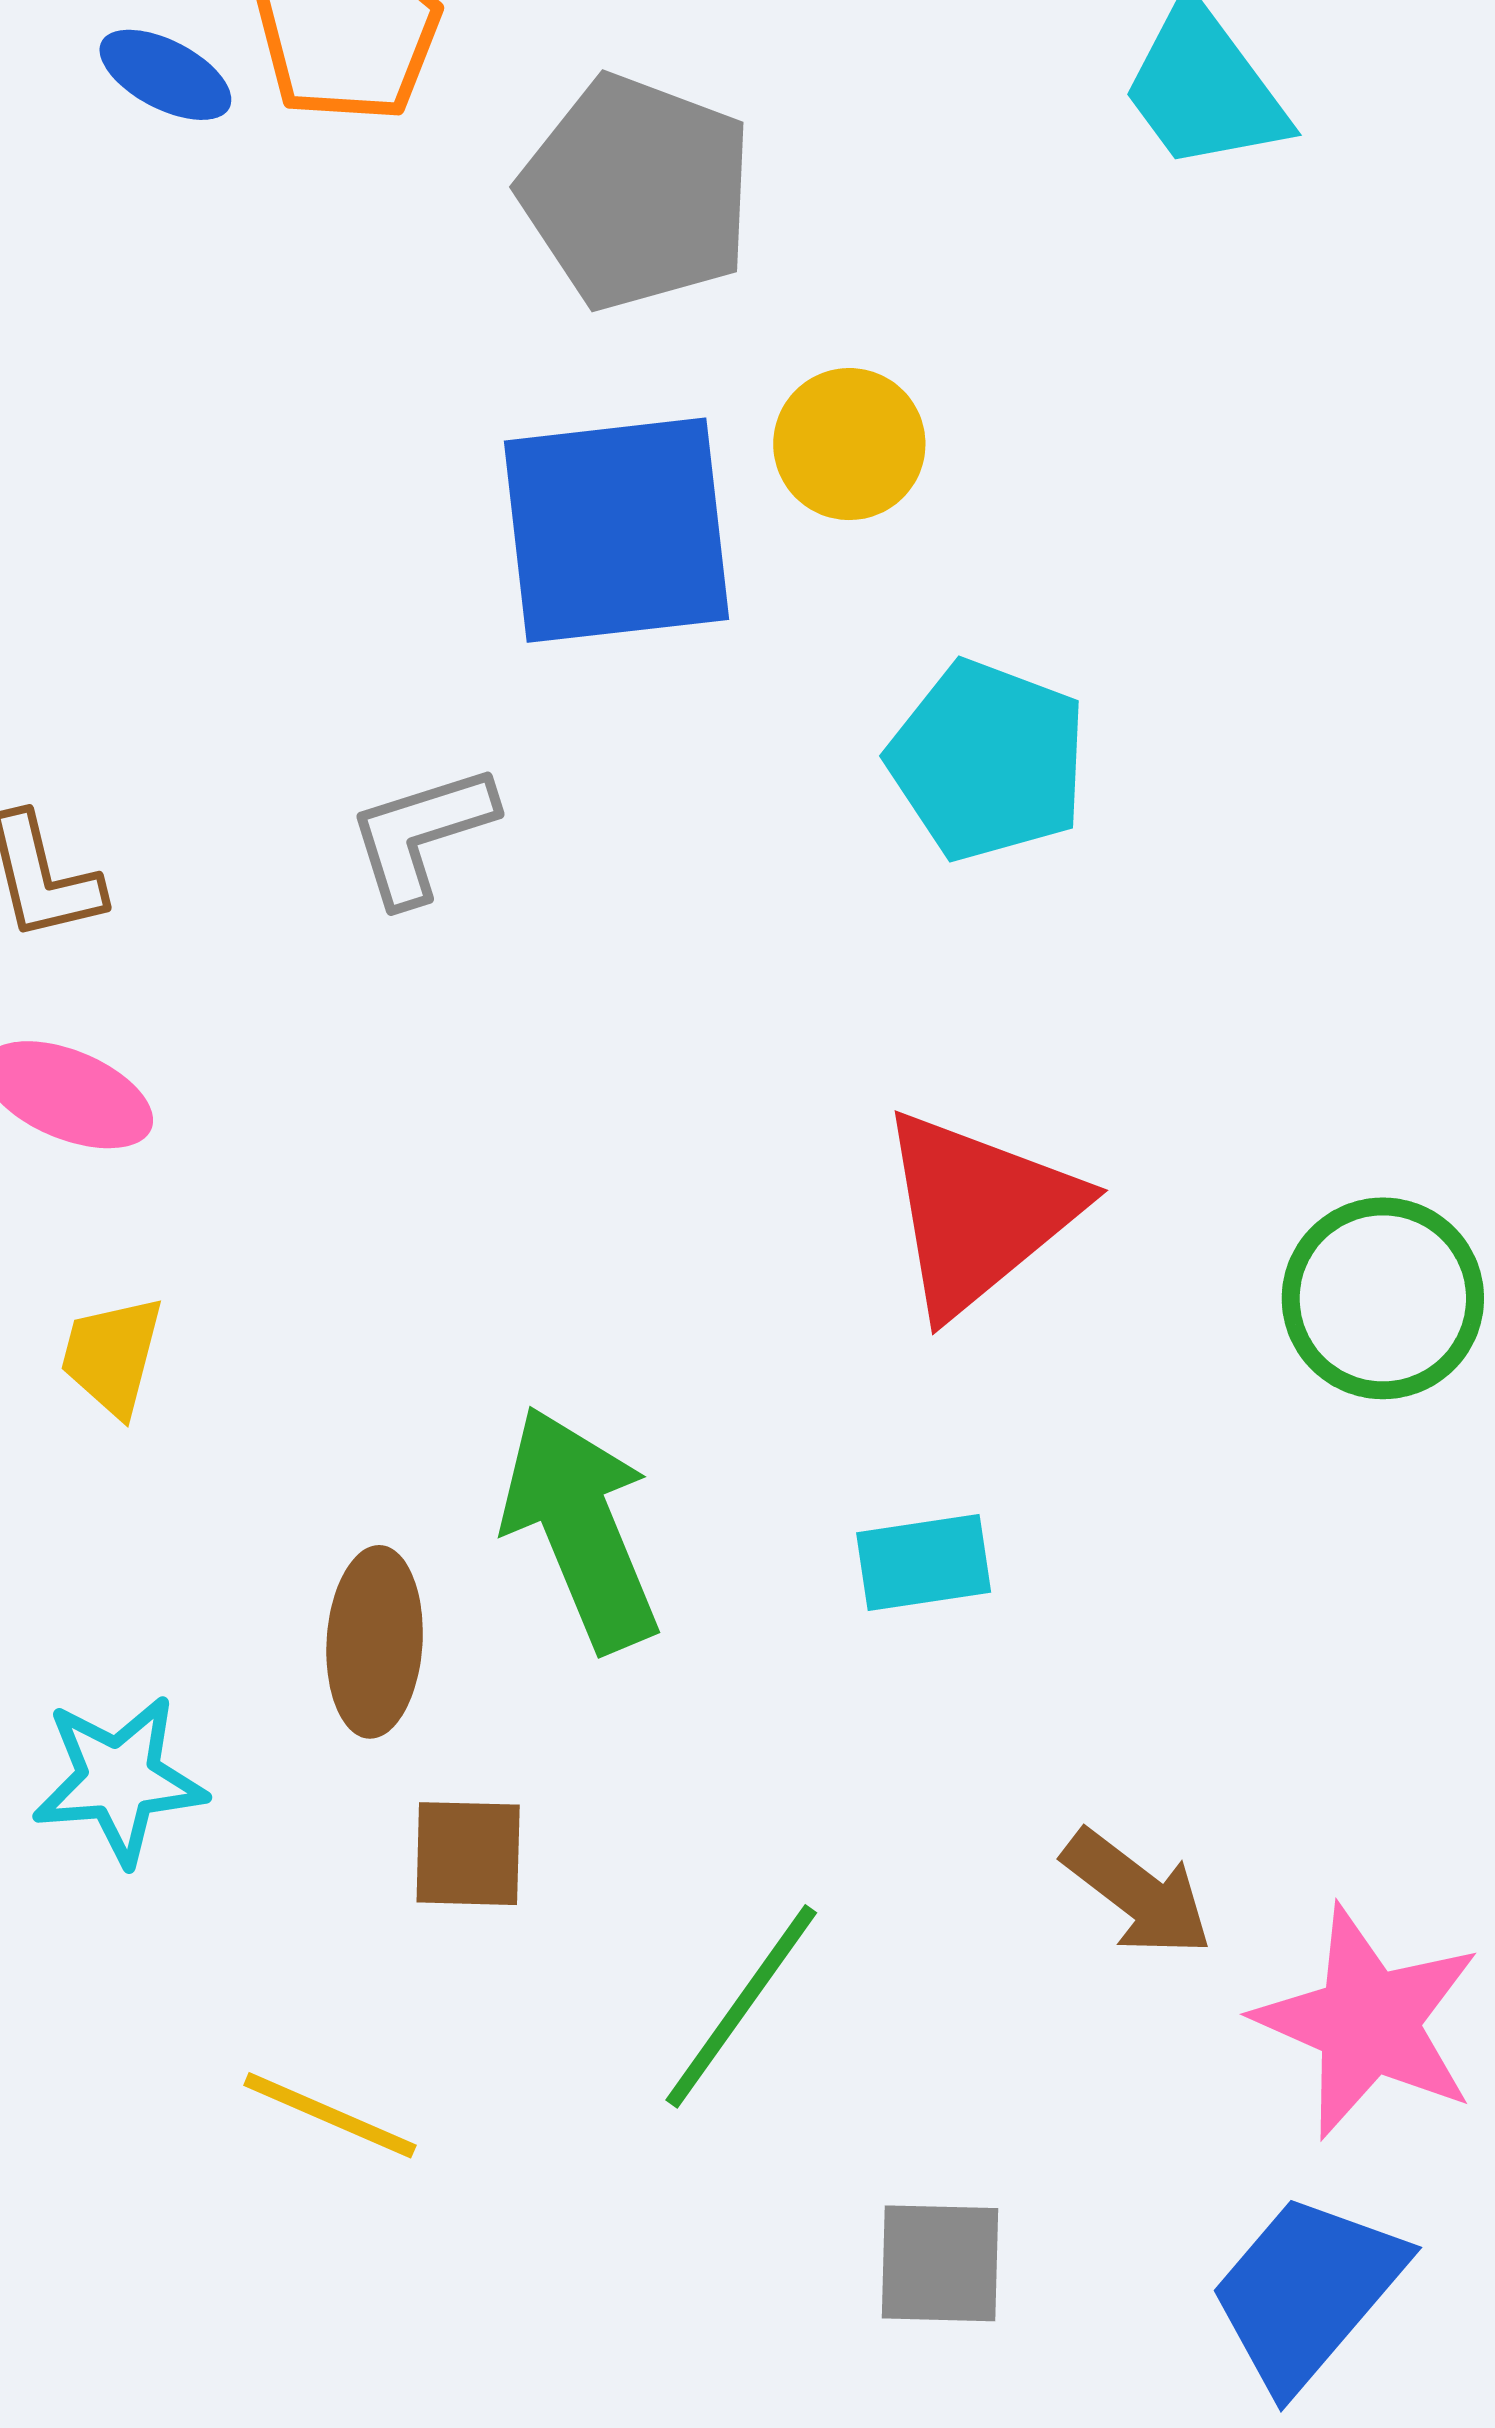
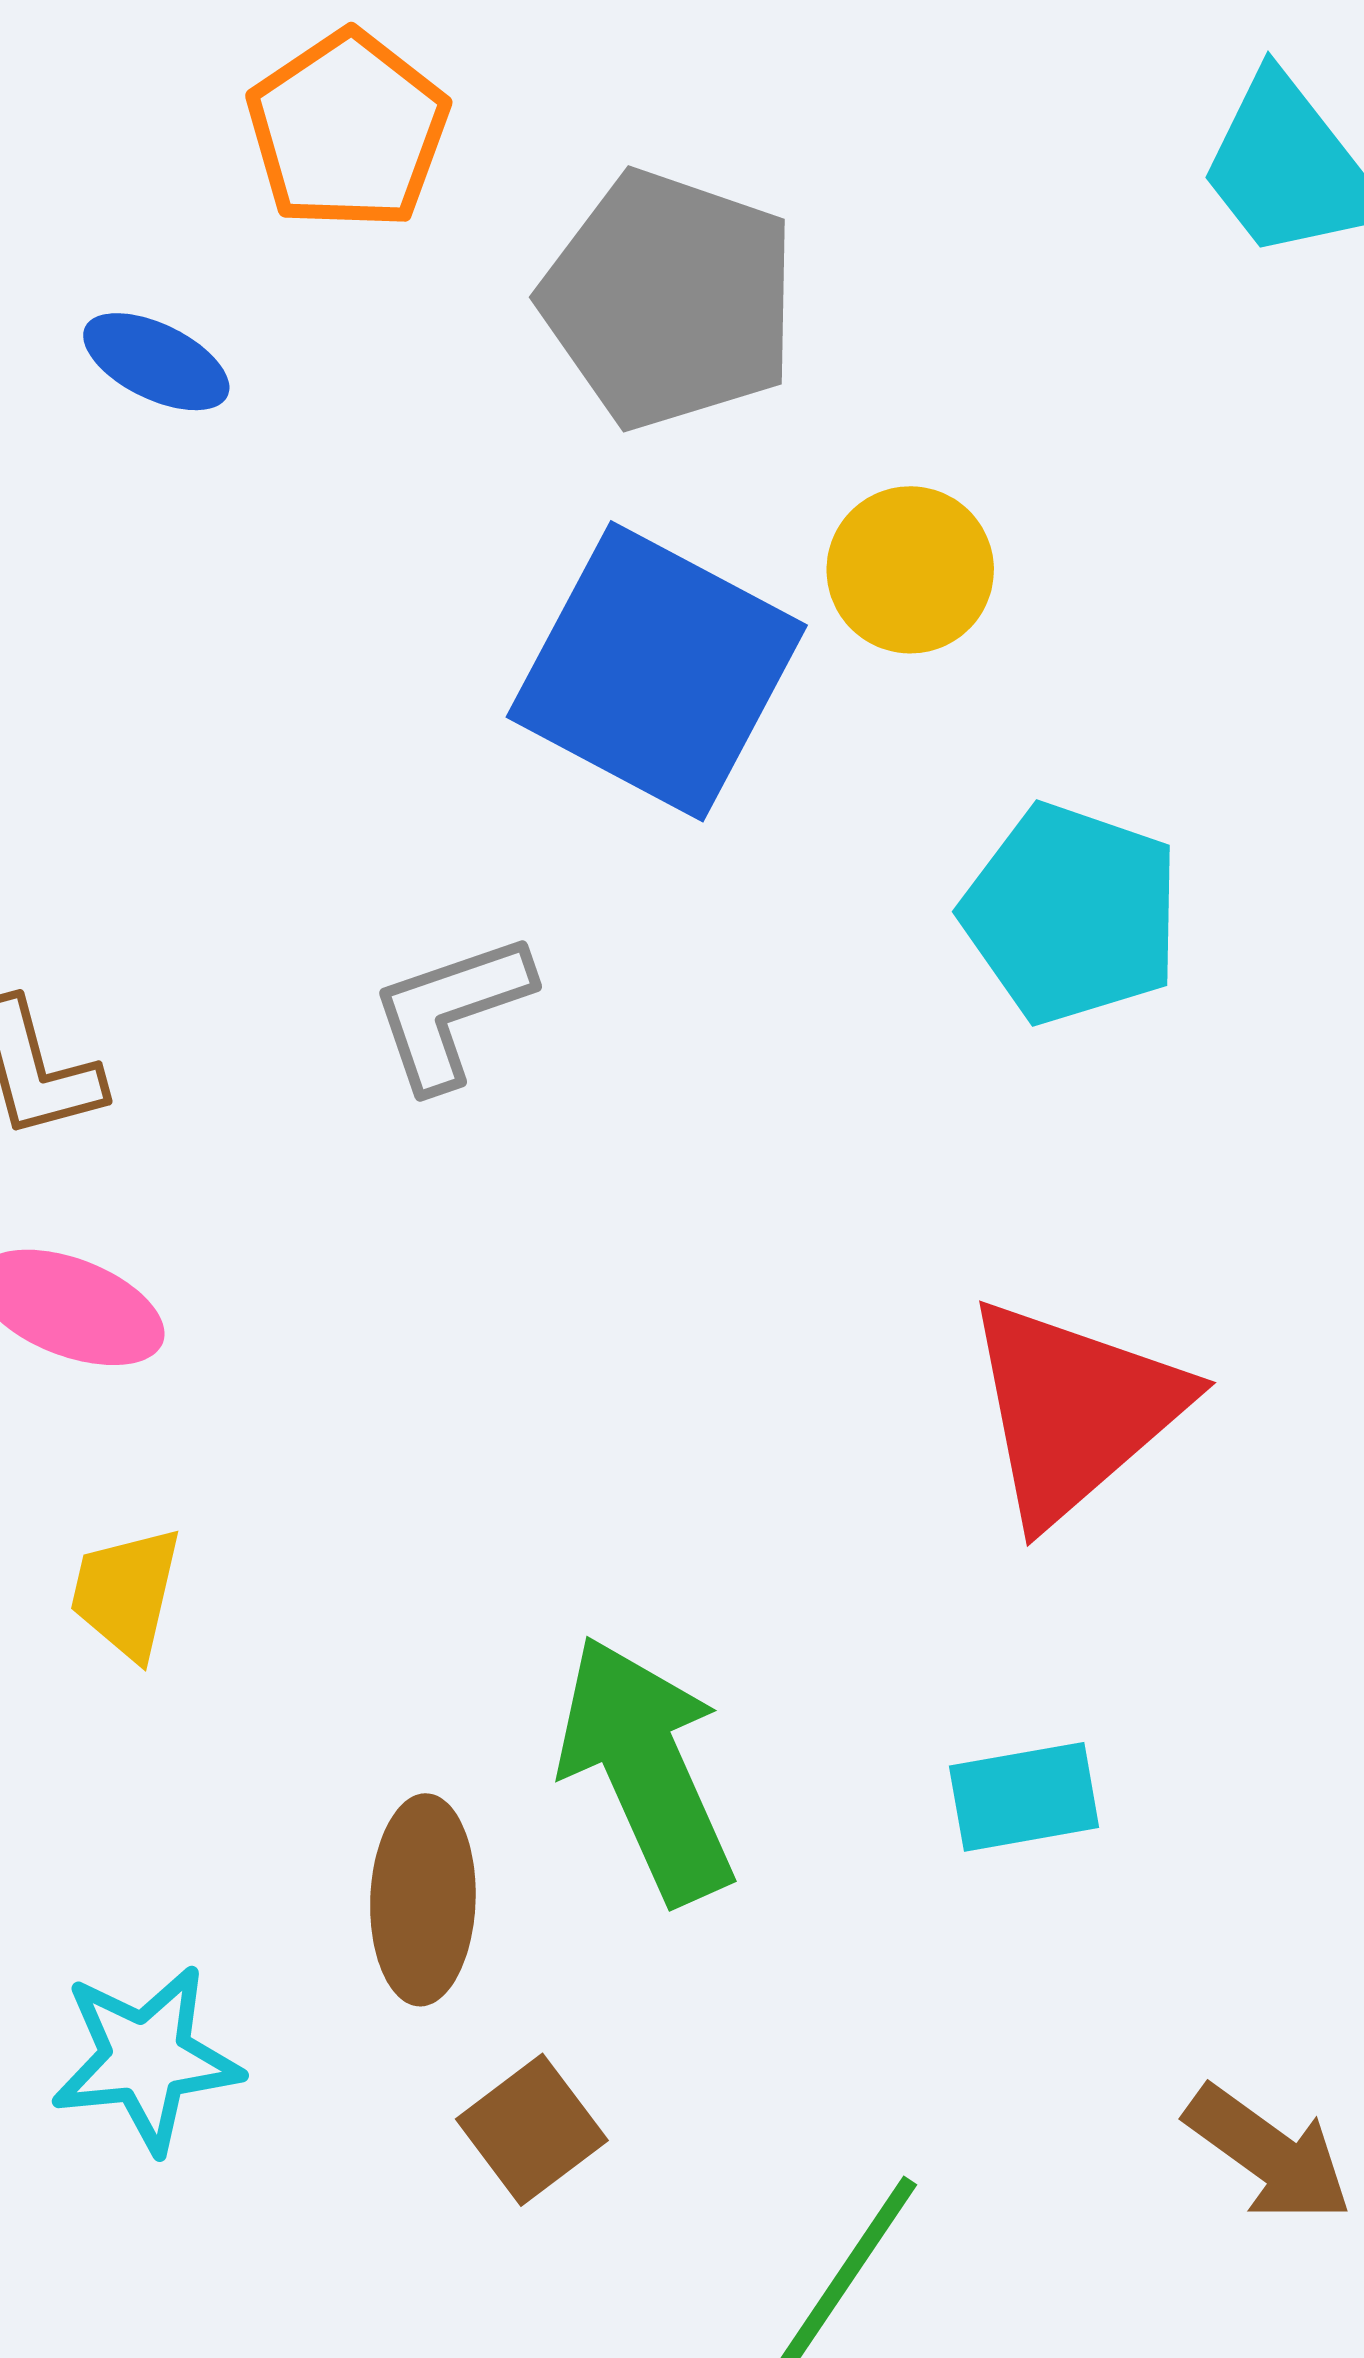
blue ellipse: (165, 75) -> (156, 362), moved
blue square: (617, 530) -> (657, 671), turned 36
brown square: (468, 1854) -> (532, 2130), turned -37

